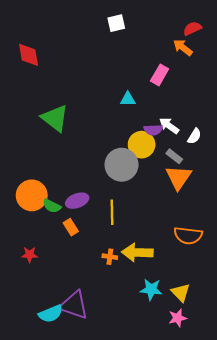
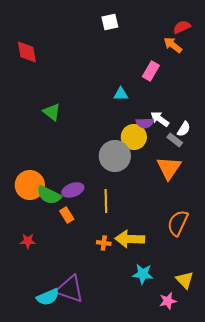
green triangle: (55, 118) -> (52, 112), size x0.7
gray rectangle: (174, 156) -> (175, 140), moved
green semicircle: (52, 206) -> (49, 195), size x1.4
orange semicircle: (188, 236) -> (178, 223), turned 108
yellow triangle: (181, 293) -> (185, 280), moved

